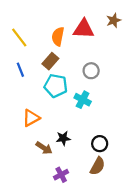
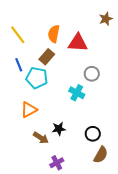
red triangle: (84, 29) -> (78, 43), moved
gray circle: (91, 71) -> (92, 74), moved
cyan pentagon: (56, 86) -> (37, 78), moved
brown semicircle: (98, 166) -> (101, 155), moved

